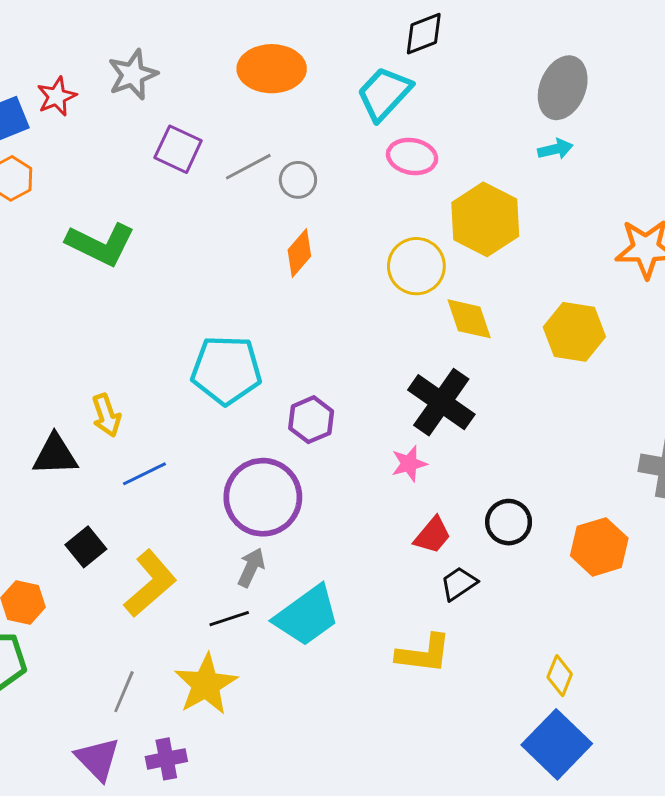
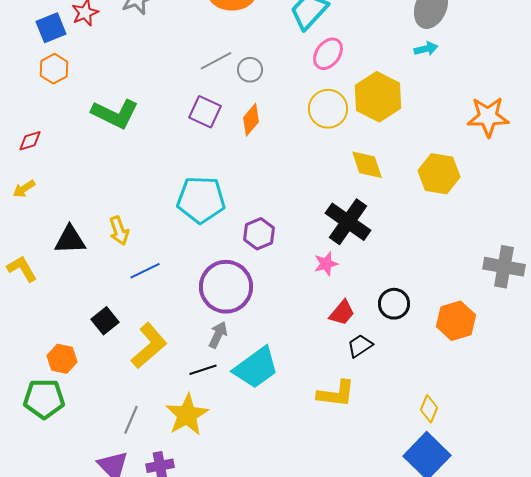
purple square: (178, 149) -> (205, 112), moved
pink ellipse: (412, 156) -> (328, 54), turned -64
yellow circle: (416, 266) -> (328, 109), moved
black triangle: (55, 455) -> (70, 240), moved

